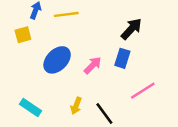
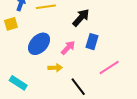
black arrow: (131, 29) -> (81, 18), moved
yellow arrow: (76, 106) -> (55, 68), moved, turned -112

